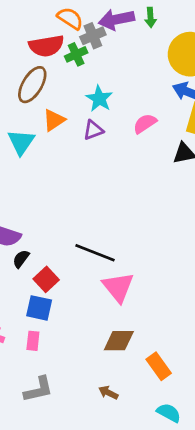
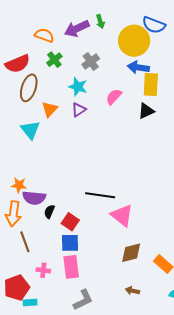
gray cross: (93, 36) -> (91, 61), moved
red semicircle: (46, 46) -> (18, 64), moved
pink rectangle: (33, 341) -> (71, 267), size x1.6

